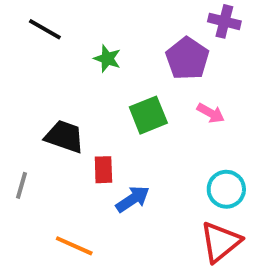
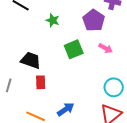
red rectangle: (103, 170) -> (41, 82), moved
blue arrow: (133, 199) -> (66, 109), moved

